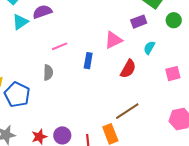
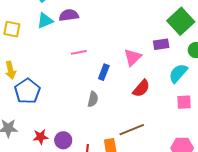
pink triangle: (113, 40) -> (133, 57), turned -30
cyan semicircle: (149, 48) -> (178, 73), moved, size x1.5
gray semicircle: (48, 72) -> (93, 99), moved

